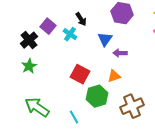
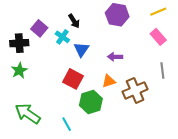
blue triangle: (105, 39) -> (81, 49), moved
black cross: (29, 40) -> (19, 43), turned 36
brown cross: (132, 106) -> (135, 90), moved

